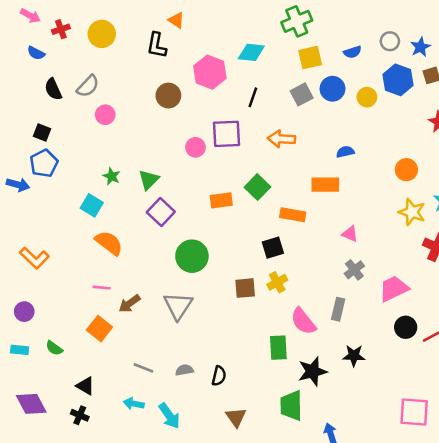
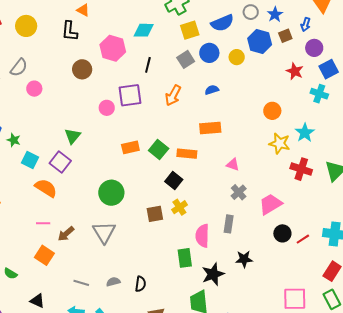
blue semicircle: (352, 52) -> (222, 23), size x1.6
orange arrow: (281, 139) -> (173, 95), turned -60
blue semicircle: (345, 152) -> (212, 90), moved
green star: (112, 176) -> (14, 140), moved
green square: (257, 187) -> (159, 149), moved
purple square: (161, 212) -> (60, 162), moved
black square: (273, 248) -> (174, 181), turned -30
pink semicircle: (303, 321) -> (202, 236), turned 45

